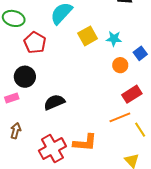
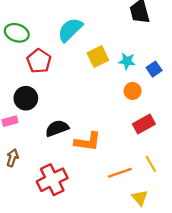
blue square: (140, 53) -> (154, 69), moved
orange line: (120, 117) -> (120, 173), moved
orange L-shape: (85, 143) -> (88, 142), moved

